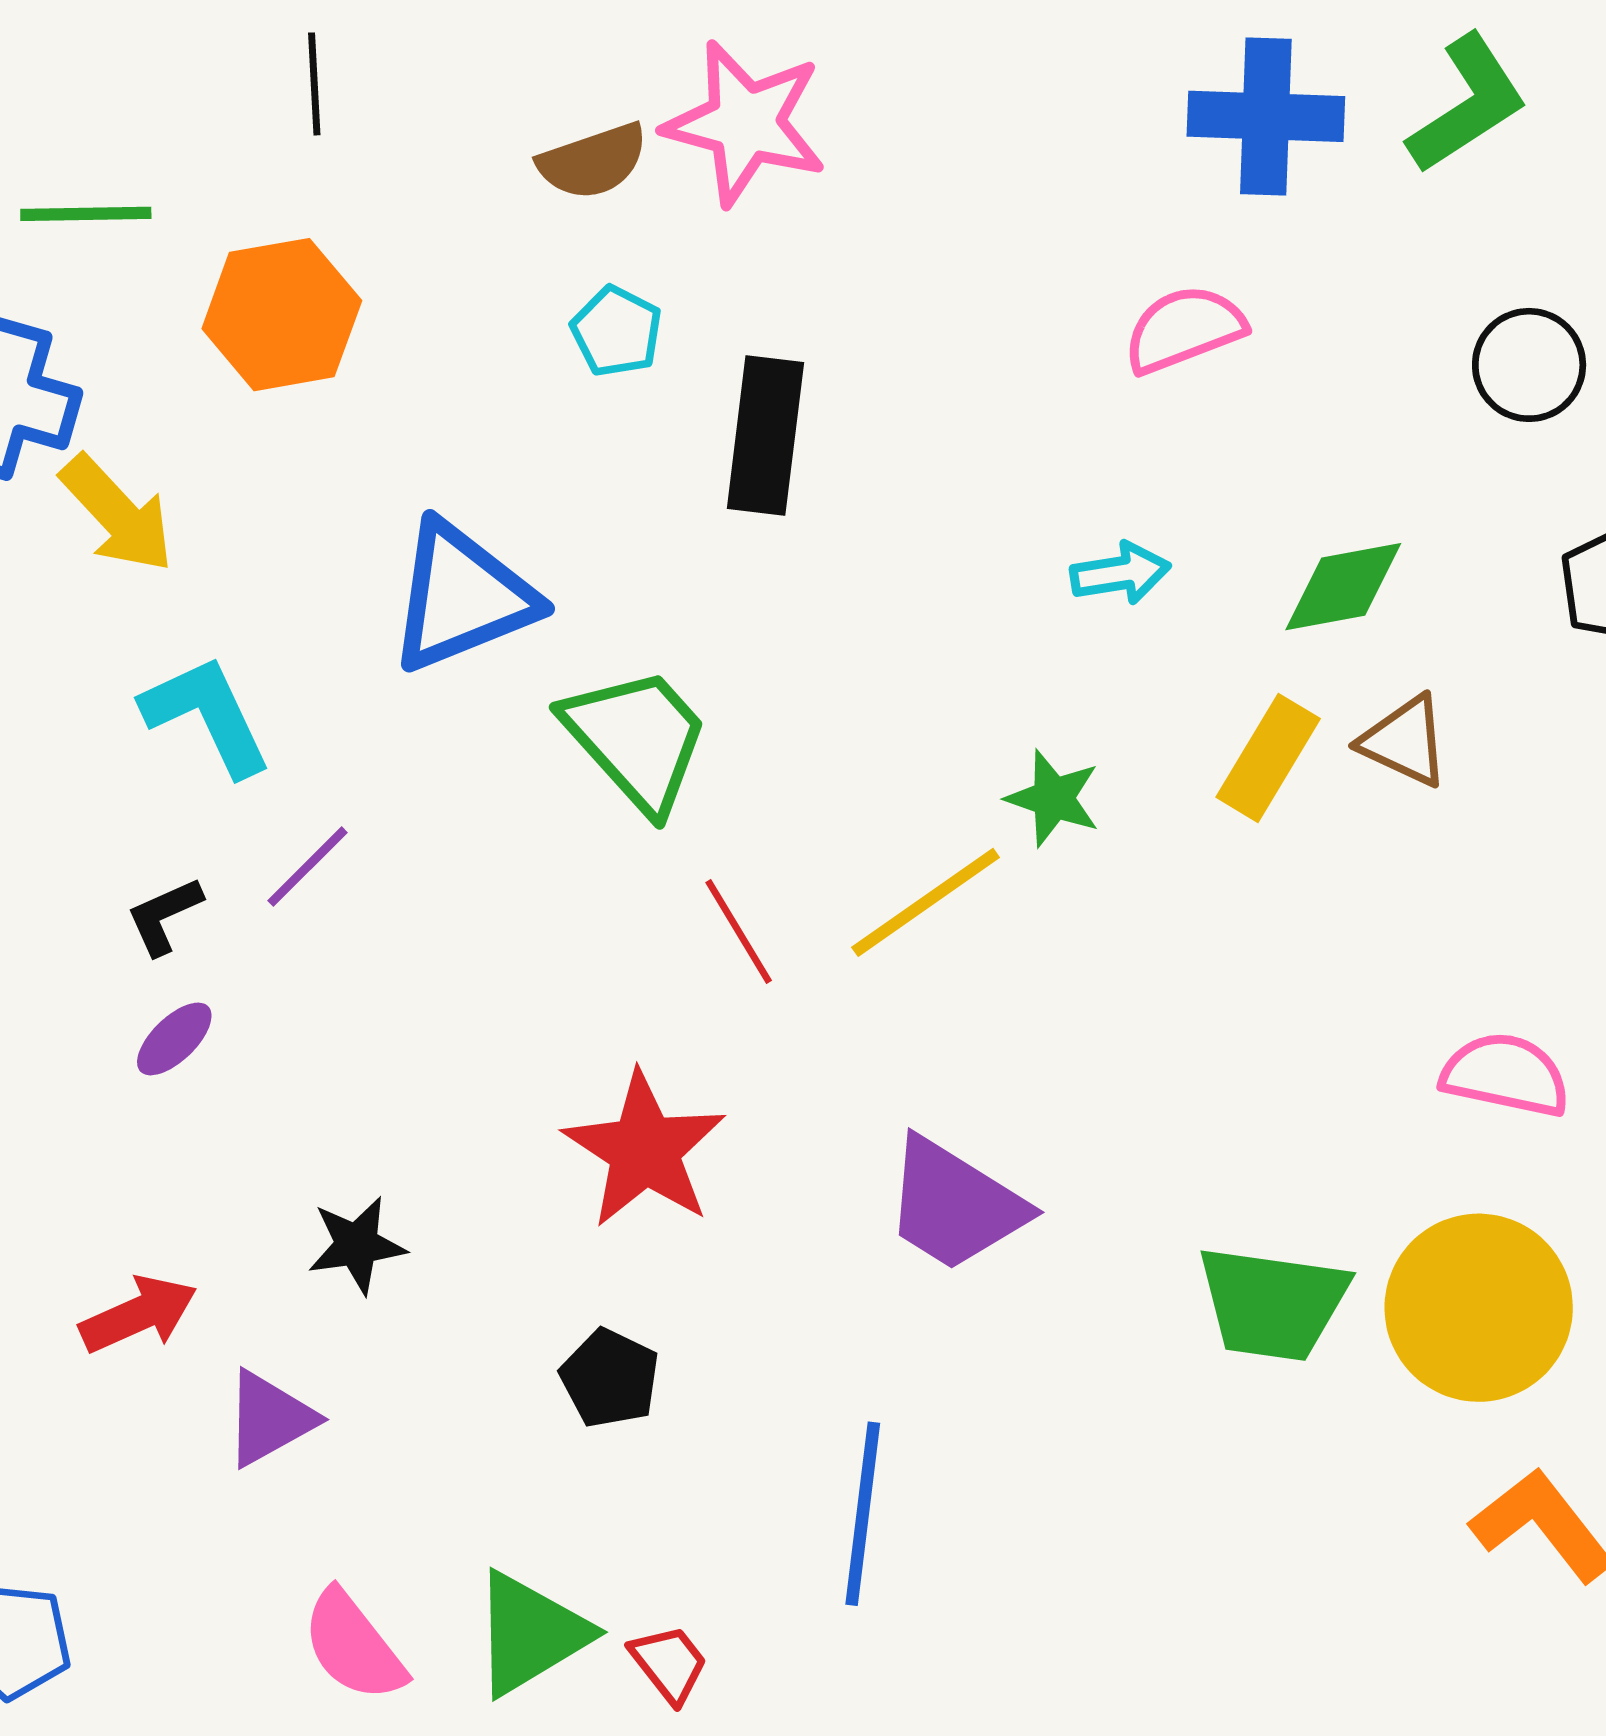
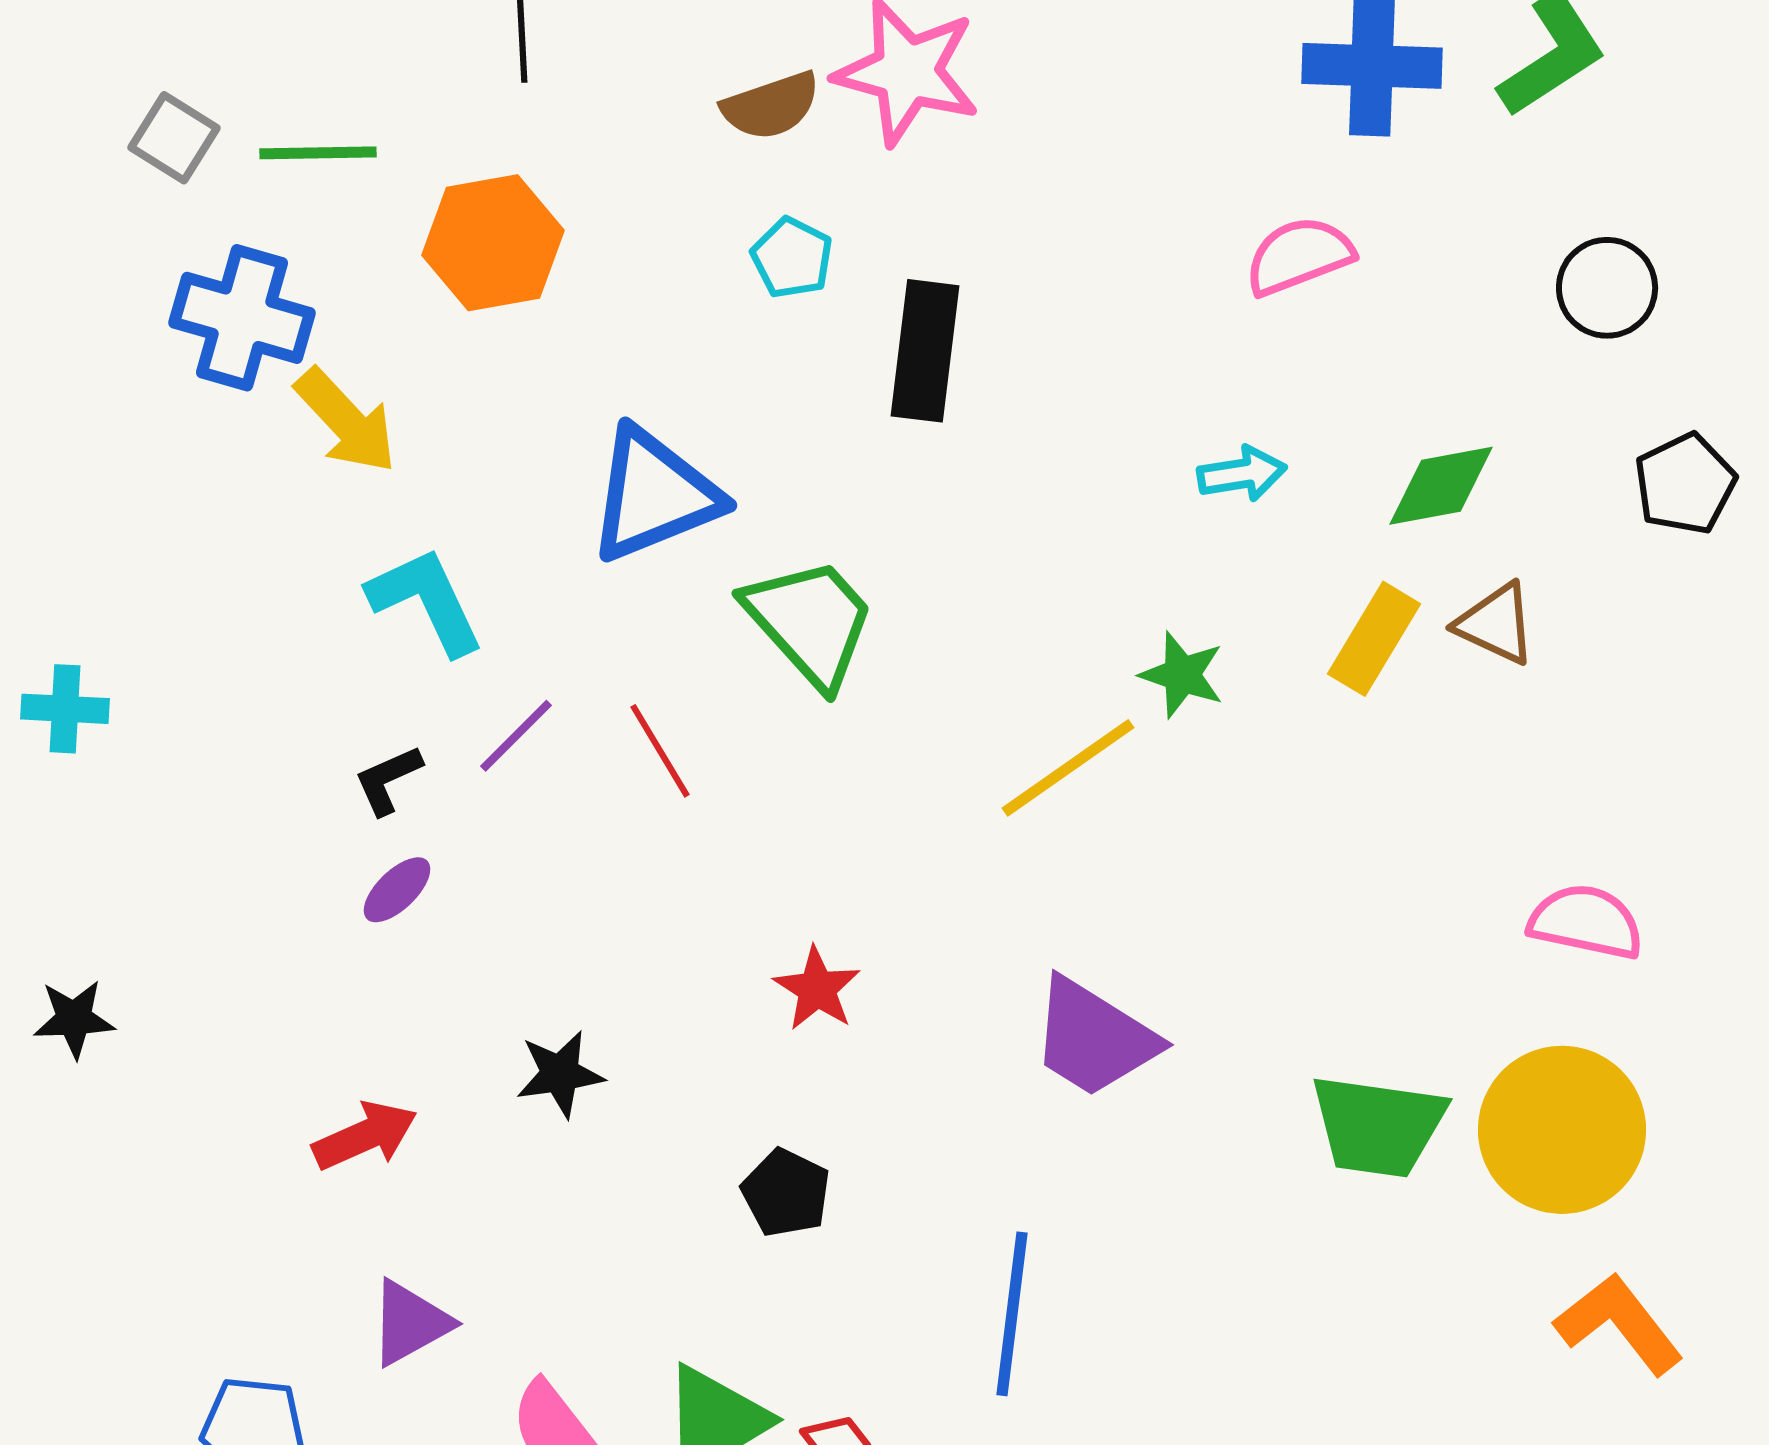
red line: (739, 932) -> (660, 751), moved
red star: (645, 1150) -> (817, 989), size x0.6
purple triangle: (269, 1419) -> (410, 1323), moved

